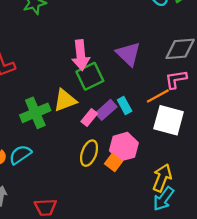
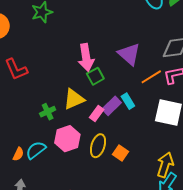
green square: (90, 76) -> (95, 76), size x0.7
orange line: (158, 96) -> (151, 77), moved
green cross: (35, 113) -> (48, 112), size x0.6
pink hexagon: (124, 147) -> (67, 139), moved

